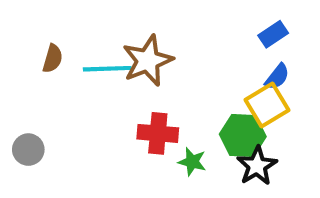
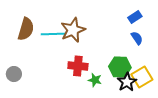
brown semicircle: (53, 59) -> (26, 29), size x1.6
blue semicircle: (277, 77) -> (137, 38), turned -72
yellow square: (267, 105) -> (142, 77), moved

